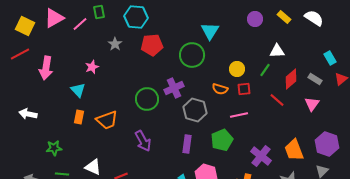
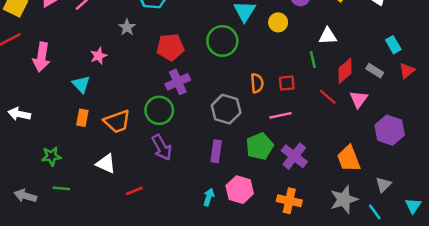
red pentagon: (152, 45) -> (170, 47), moved
yellow circle: (237, 69) -> (278, 22), moved
green line: (265, 70) -> (313, 60), turned -48
purple cross: (174, 88) -> (178, 82), moved
orange semicircle: (220, 89) -> (257, 83), turned -112
green circle: (147, 99) -> (159, 110), moved
pink triangle: (312, 104) -> (359, 99), moved
purple hexagon: (327, 144) -> (390, 130), moved
purple cross: (261, 156) -> (294, 156), moved
white triangle: (93, 167) -> (106, 164), moved

